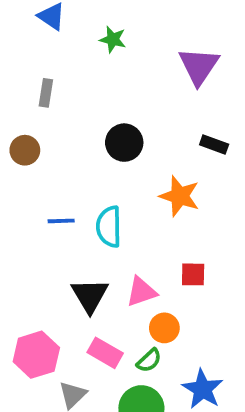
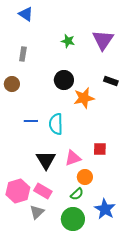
green star: (113, 39) -> (68, 41), moved
orange star: (180, 196) -> (84, 98), moved, turned -30
pink rectangle: (105, 353) -> (43, 191), moved

